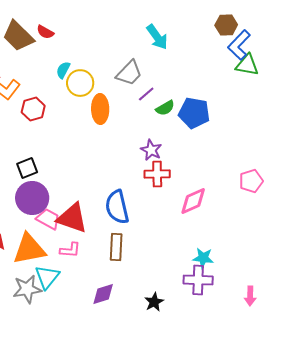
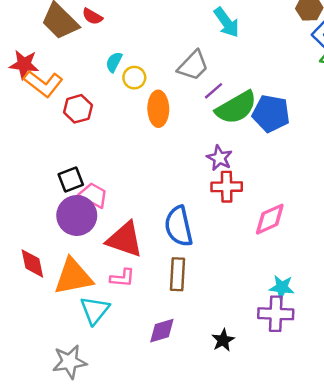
yellow circle: (80, 83) -> (134, 78), size x0.7
green semicircle: (165, 108) -> (236, 108), size x1.8
pink trapezoid: (48, 219) -> (94, 195), moved
gray star: (27, 289) -> (70, 362), moved

